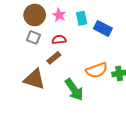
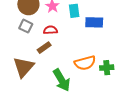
blue rectangle: (103, 28) -> (94, 22), turned -30
brown triangle: (34, 79) -> (24, 67), turned 50

